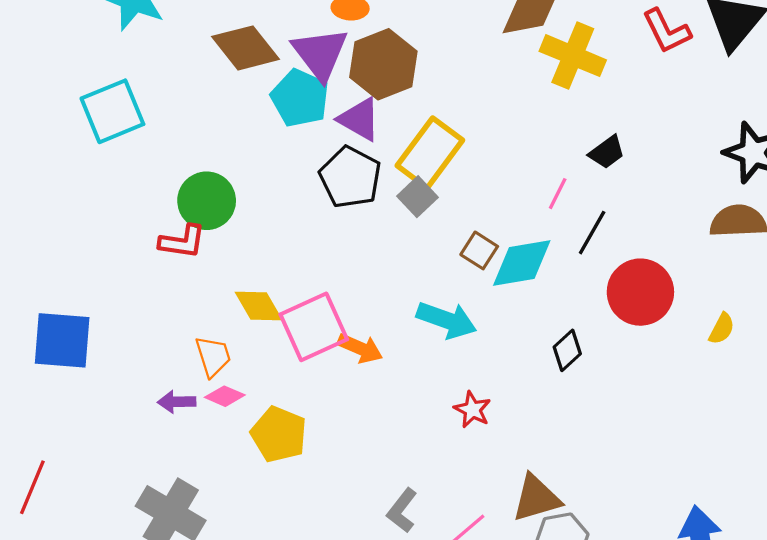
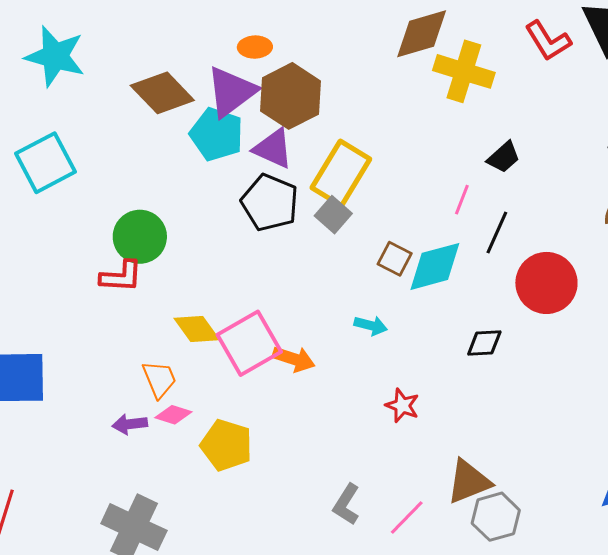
purple triangle: (320, 54) -> (231, 92), turned 36
cyan arrow: (447, 320) -> (371, 326), size x0.6
black diamond: (567, 350) -> (484, 343), turned 45

